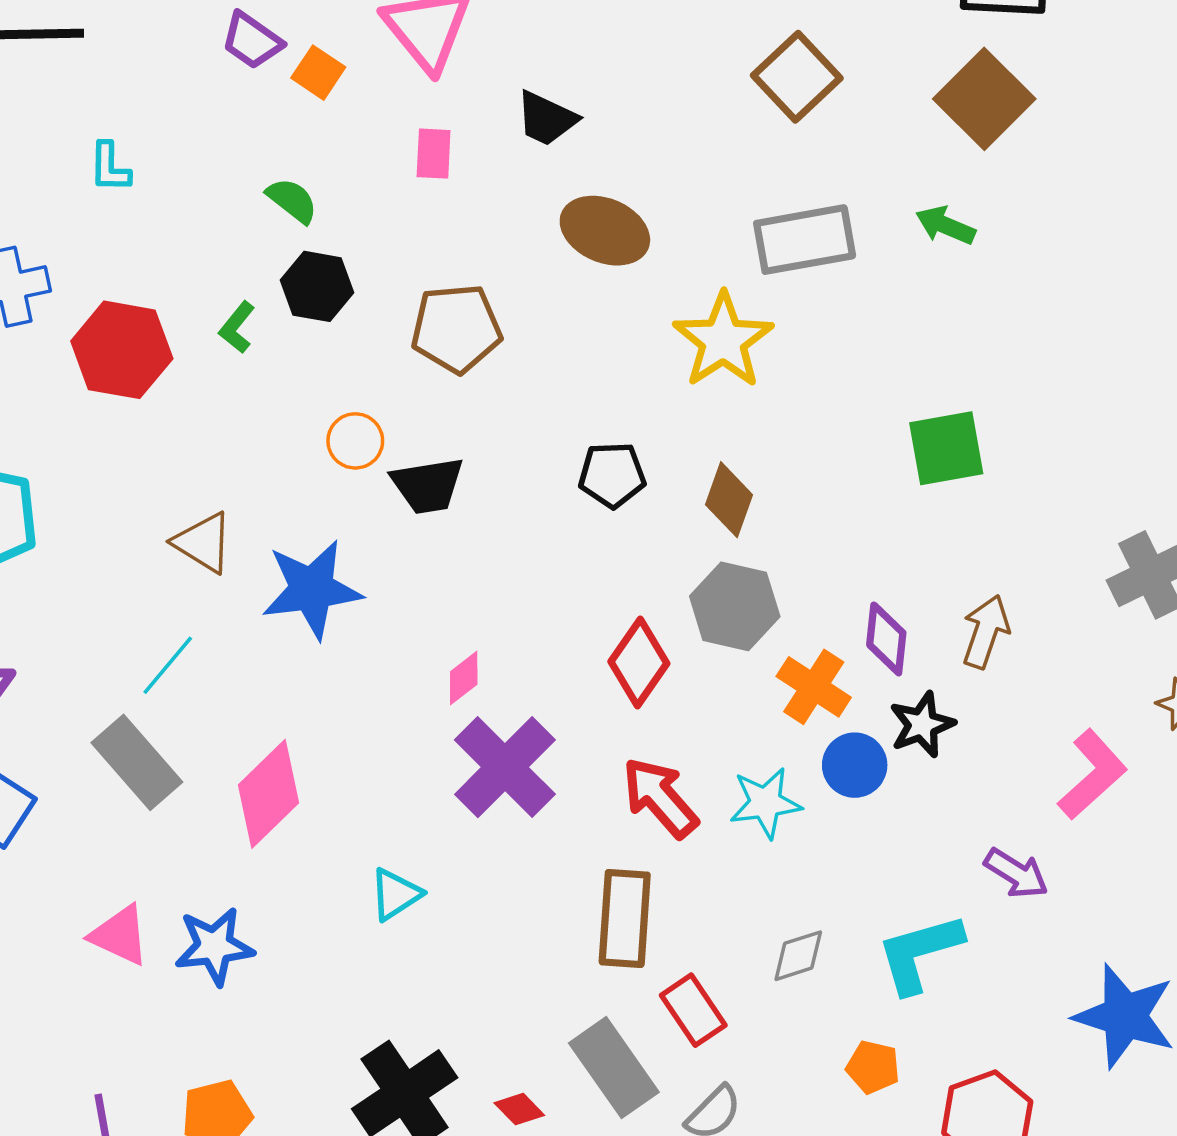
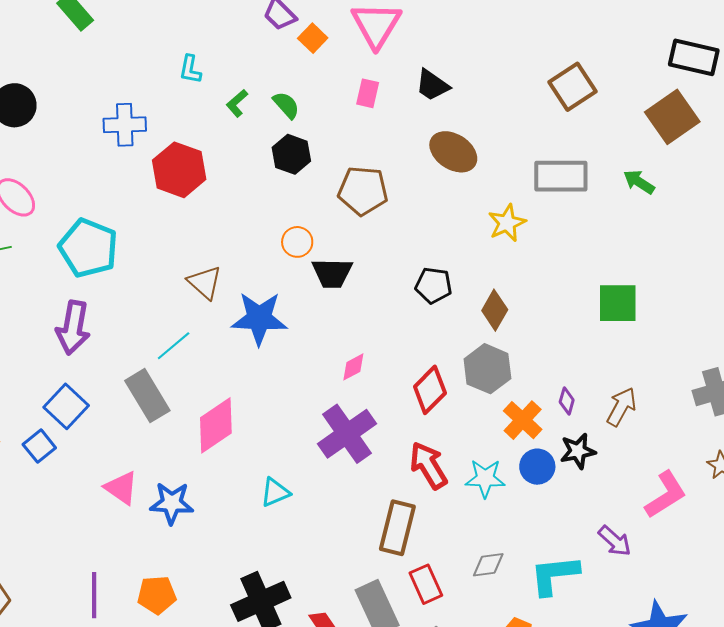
green L-shape: (237, 327) -> (237, 103), moved
yellow star: (723, 340) -> (507, 223), size x0.7
purple diamond: (886, 639) -> (567, 401), size x0.7
pink diamond: (464, 678) -> (353, 367), moved

